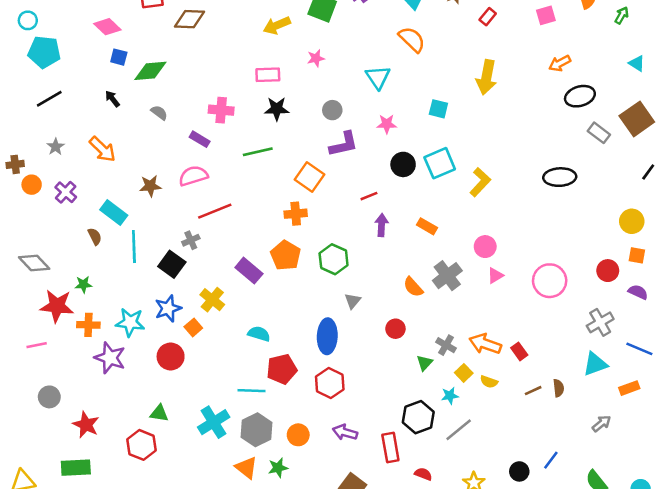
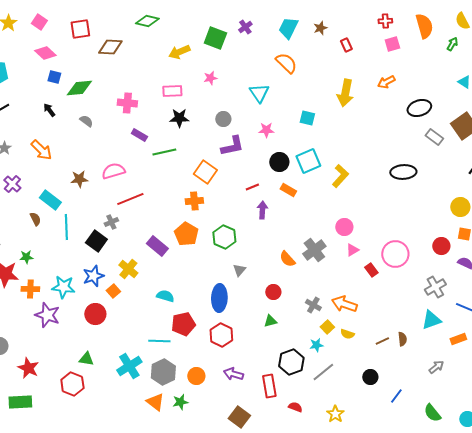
red rectangle: (488, 17) -> (346, 45), turned -64
orange arrow: (560, 63) -> (386, 82), moved
pink cross: (221, 110) -> (127, 103), moved
purple rectangle: (200, 139) -> (139, 135), moved
orange rectangle: (427, 226) -> (288, 190), moved
red rectangle: (519, 351) -> (371, 270), moved
green triangle: (425, 363) -> (270, 321), moved, turned 32
black circle: (519, 471) -> (370, 377), moved

